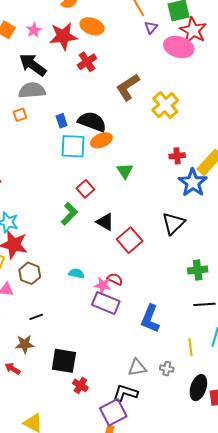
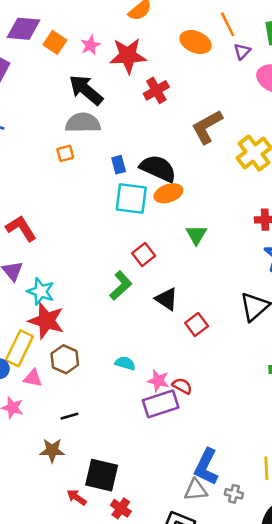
orange ellipse: (92, 26) -> (196, 42), moved
red square: (130, 240) -> (197, 325), size x0.7
red semicircle: (115, 279) -> (182, 386), moved
purple rectangle: (106, 303) -> (161, 404), turned -44
blue L-shape: (150, 319) -> (206, 467), moved
red arrow: (13, 369) -> (77, 497), moved

